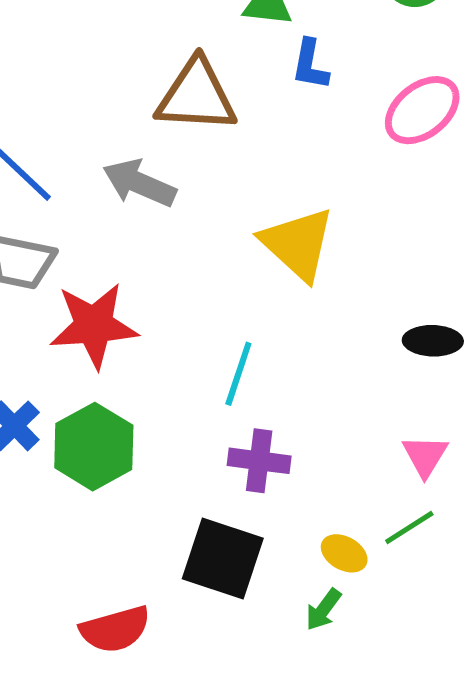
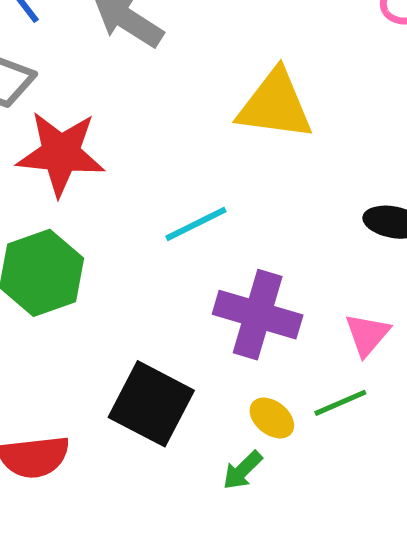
yellow triangle: (298, 244) -> (275, 105), turned -44
cyan line: (238, 374) -> (196, 224), turned 36
purple cross: (259, 461) -> (258, 315), moved, size x1.4

